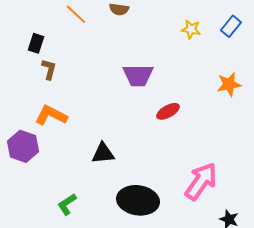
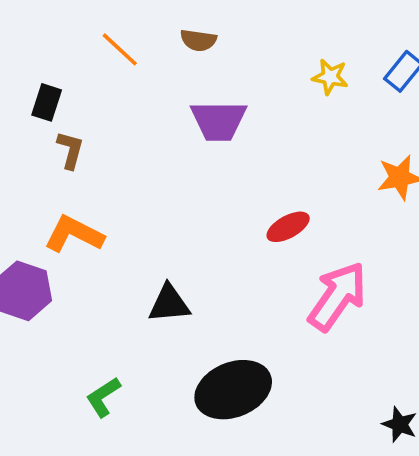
purple trapezoid: (138, 75) -> (219, 121), moved
pink arrow: (201, 181) -> (337, 296), moved
black ellipse: (138, 200) -> (233, 390), turned -30

